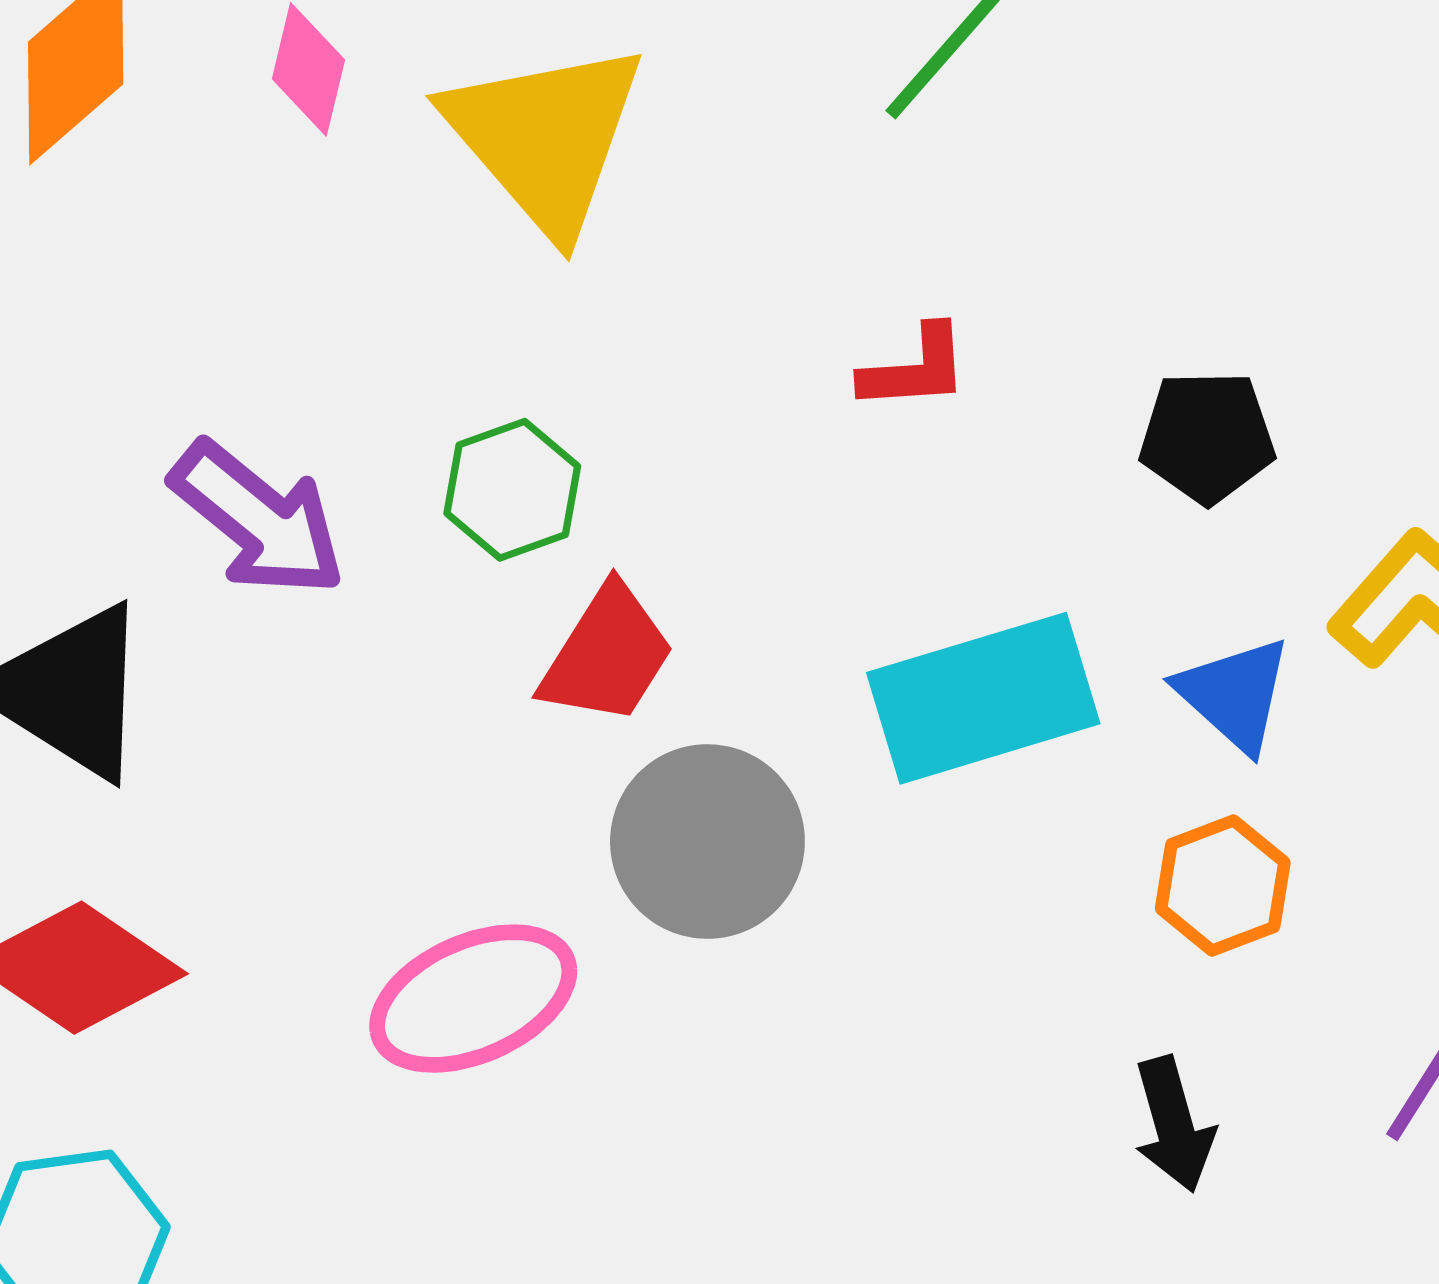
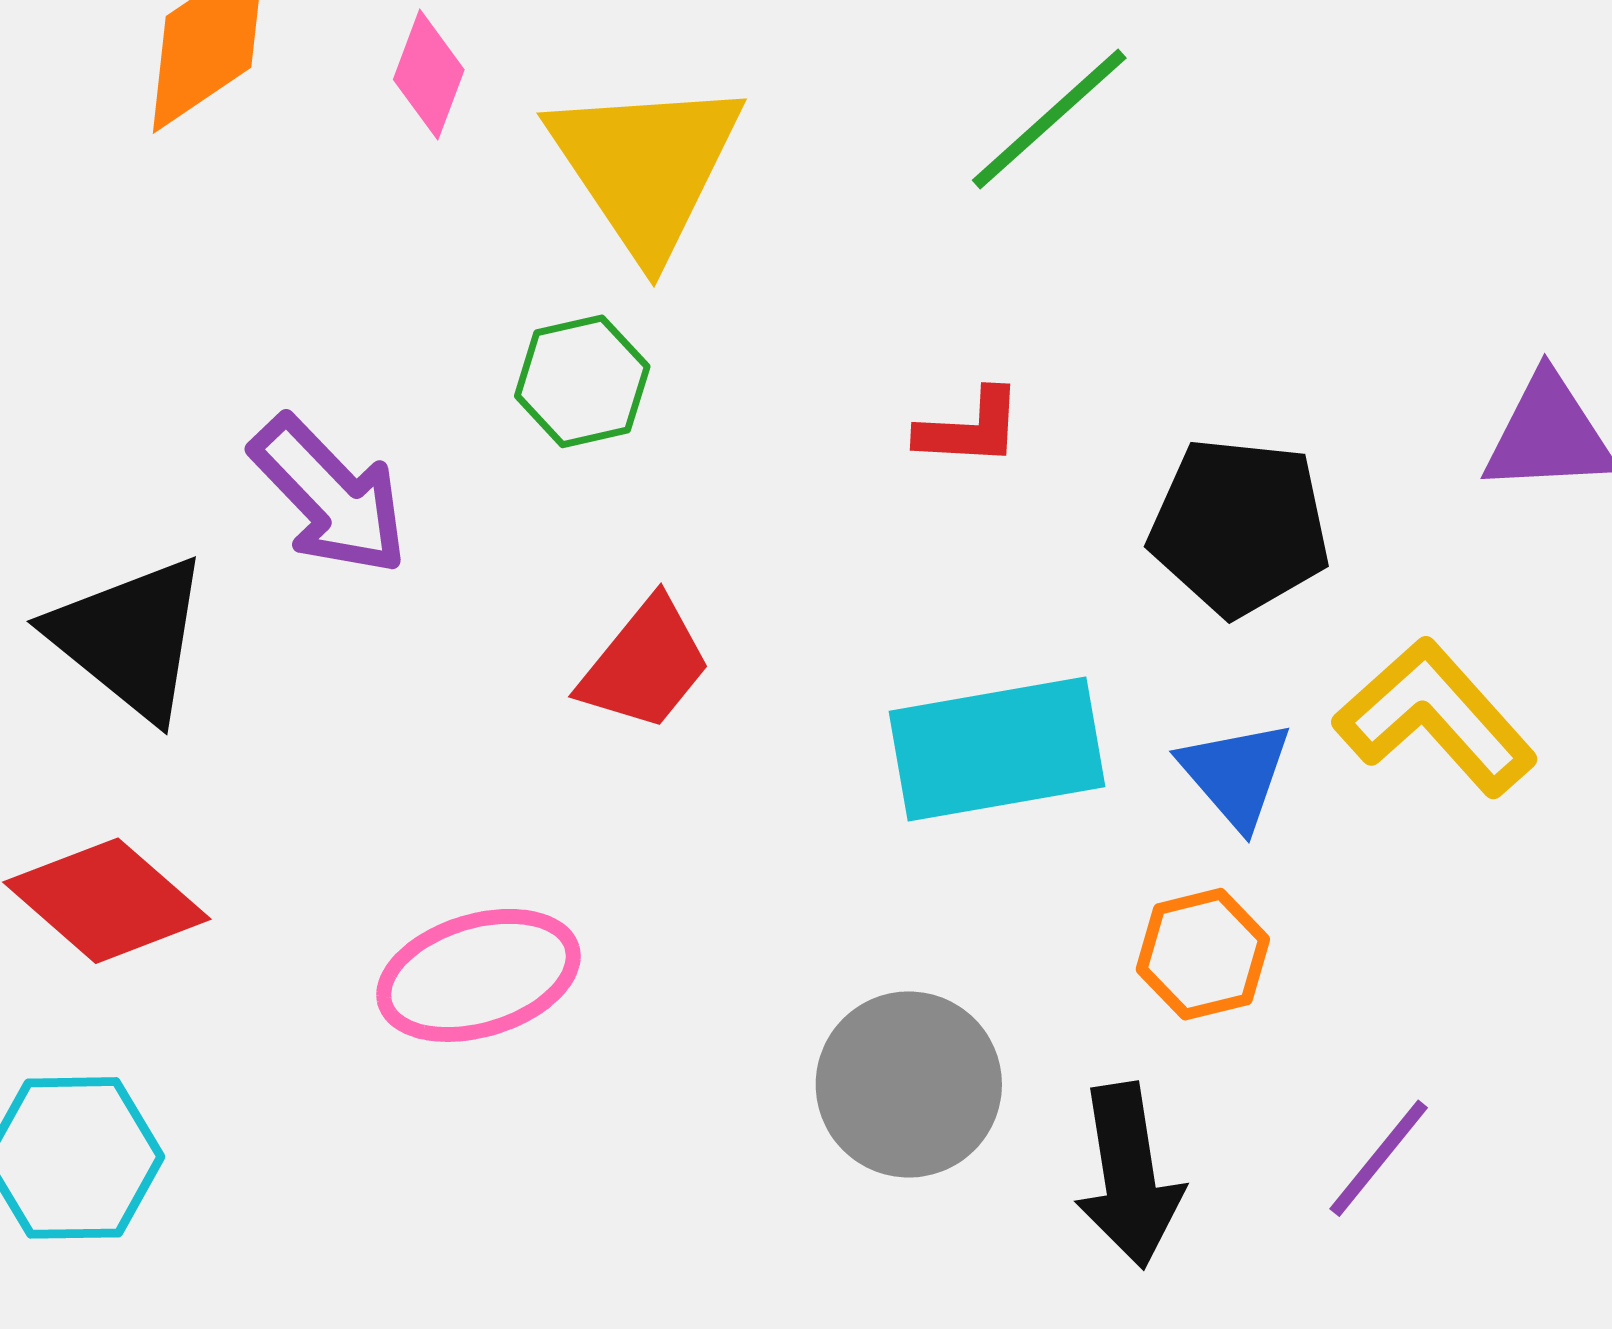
black pentagon: (1207, 437) -> (1240, 527), size x1.4
green hexagon: (512, 490) -> (582, 381), moved
gray circle: (707, 842) -> (909, 1084), moved
black arrow: (1174, 1125) -> (1129, 1175), size x1.4

